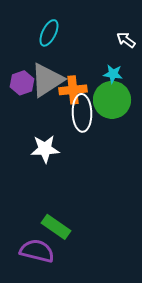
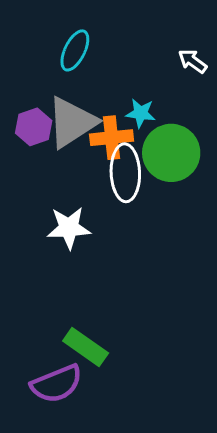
cyan star: (113, 74) -> (141, 113), moved
purple semicircle: (37, 251) -> (57, 384), turned 144

